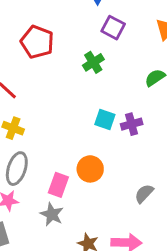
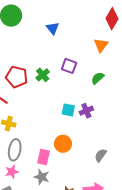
purple square: (113, 28) -> (69, 66), moved
red pentagon: (37, 42) -> (17, 77), moved
green cross: (93, 62) -> (43, 75), moved

